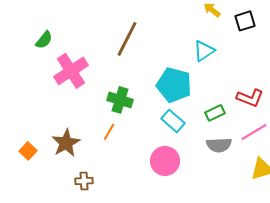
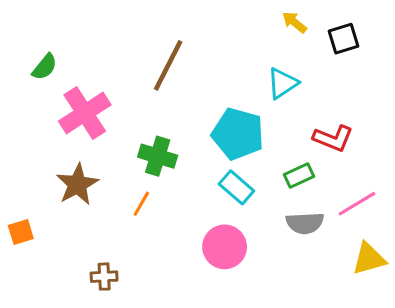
red L-shape: (250, 98) -> (333, 138), moved
brown star: (66, 143) -> (77, 184), moved
orange square: (28, 151) -> (21, 232), turned 30

